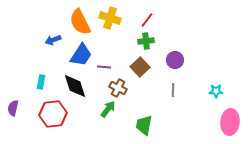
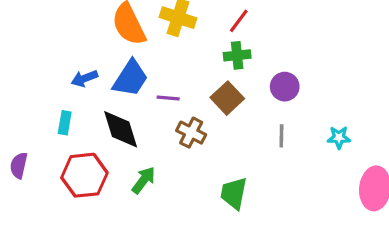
blue arrow: (53, 40) -> (84, 78), moved
cyan star: (216, 91) -> (339, 137), moved
green arrow: (108, 109) -> (144, 180), moved

